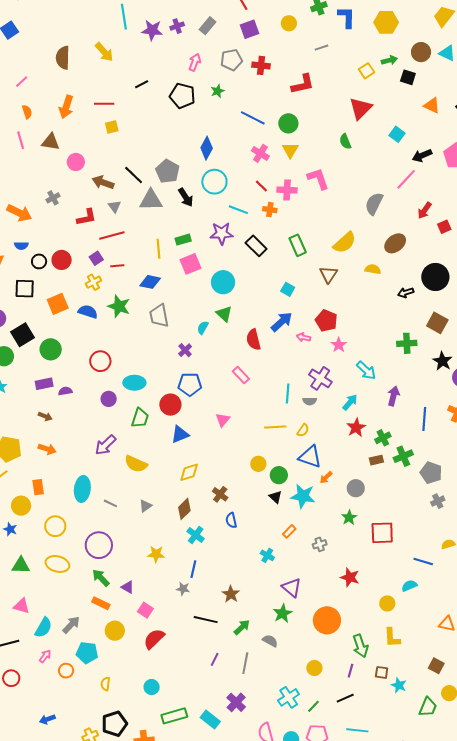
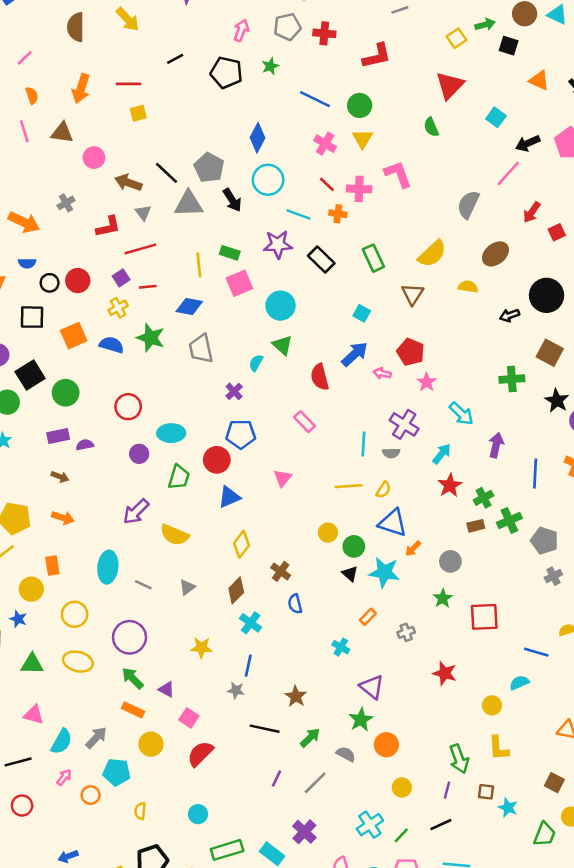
green rectangle: (183, 240) -> (230, 253), turned 35
yellow diamond: (189, 472) -> (241, 544), turned -35
orange circle: (327, 620) -> (386, 745), moved, size x0.7
gray line: (245, 663) -> (315, 783), turned 35

